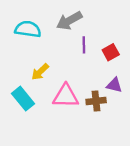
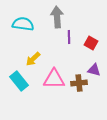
gray arrow: (69, 21) -> (57, 17), turned 115
red square: (111, 52) -> (91, 43), turned -32

